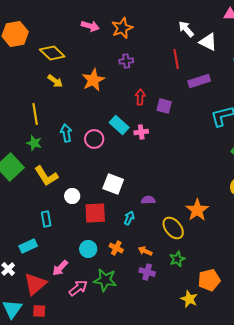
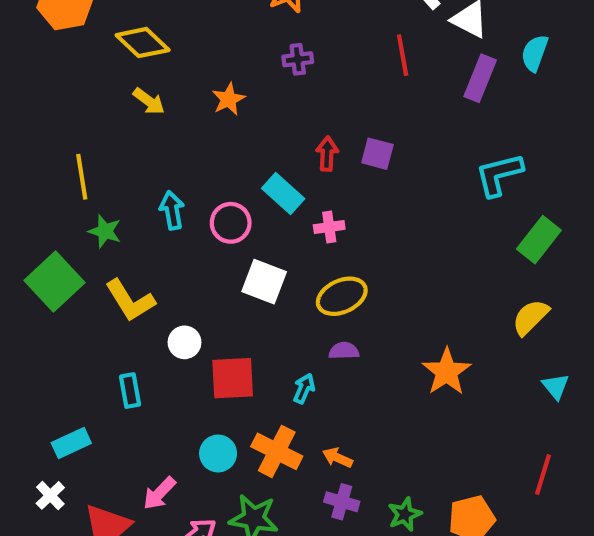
orange star: (93, 80) -> (229, 99), size x0.7
purple rectangle: (199, 81) -> (480, 78), moved, turned -50
red arrow: (140, 97) -> (327, 154), moved
yellow line: (35, 114) -> (82, 177), moved
pink cross: (141, 132) -> (329, 227), moved
white square: (113, 184) -> (264, 282), moved
yellow ellipse: (173, 228) -> (342, 296), moved, turned -75
cyan rectangle: (28, 246) -> (71, 443), moved
orange cross: (116, 248) -> (277, 451), size x1.6
green star: (177, 259) -> (405, 514), moved

